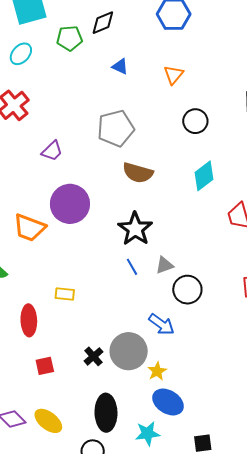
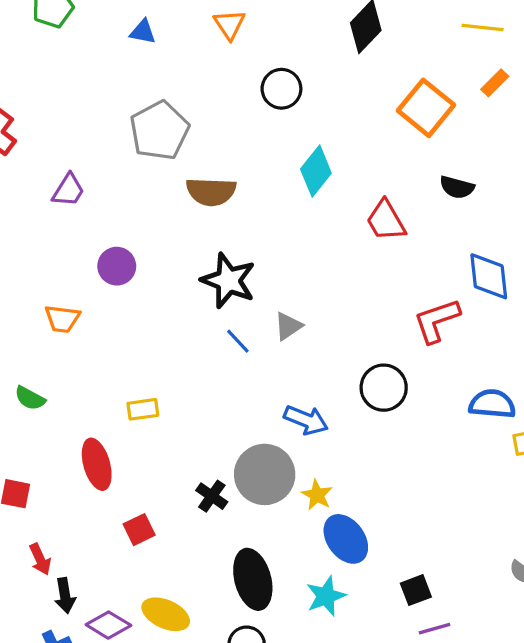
purple circle: (70, 204) -> (117, 266), size x0.6
orange trapezoid: (29, 228) -> (62, 319), size x0.7
black circle: (187, 290) -> (384, 388), moved
blue ellipse: (168, 402) -> (346, 539), turned 36

